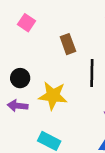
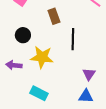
black circle: (20, 78) -> (23, 35), moved

